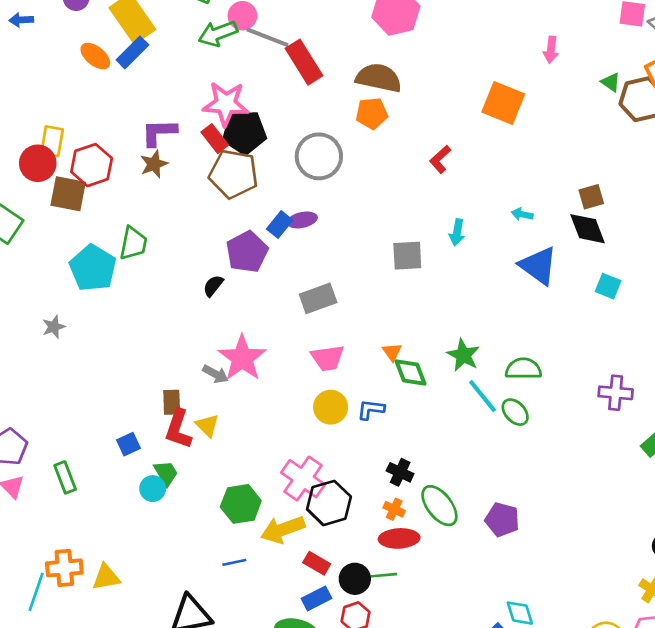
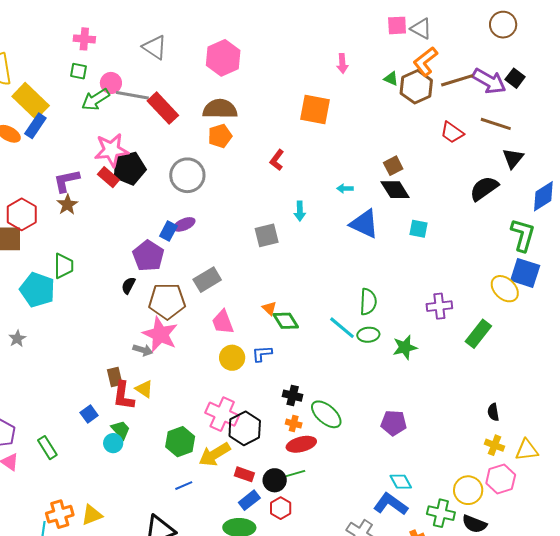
brown pentagon: (234, 174) -> (167, 301), moved
green star: (463, 355) -> (405, 347), moved, turned -30
pink trapezoid: (328, 358) -> (223, 322), turned 88
green semicircle: (523, 369) -> (368, 302), turned 104
green ellipse: (515, 412) -> (368, 335), turned -40
purple pentagon: (502, 520) -> (394, 423), moved

